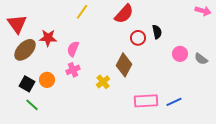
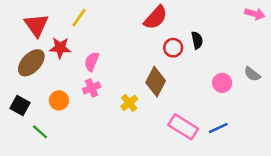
yellow line: (82, 12) -> (79, 18), moved
red triangle: (17, 24) -> (36, 25), moved
pink circle: (180, 54) -> (222, 83), moved
black square: (27, 84) -> (20, 105), moved
pink rectangle: (146, 101) -> (183, 127), turned 35

